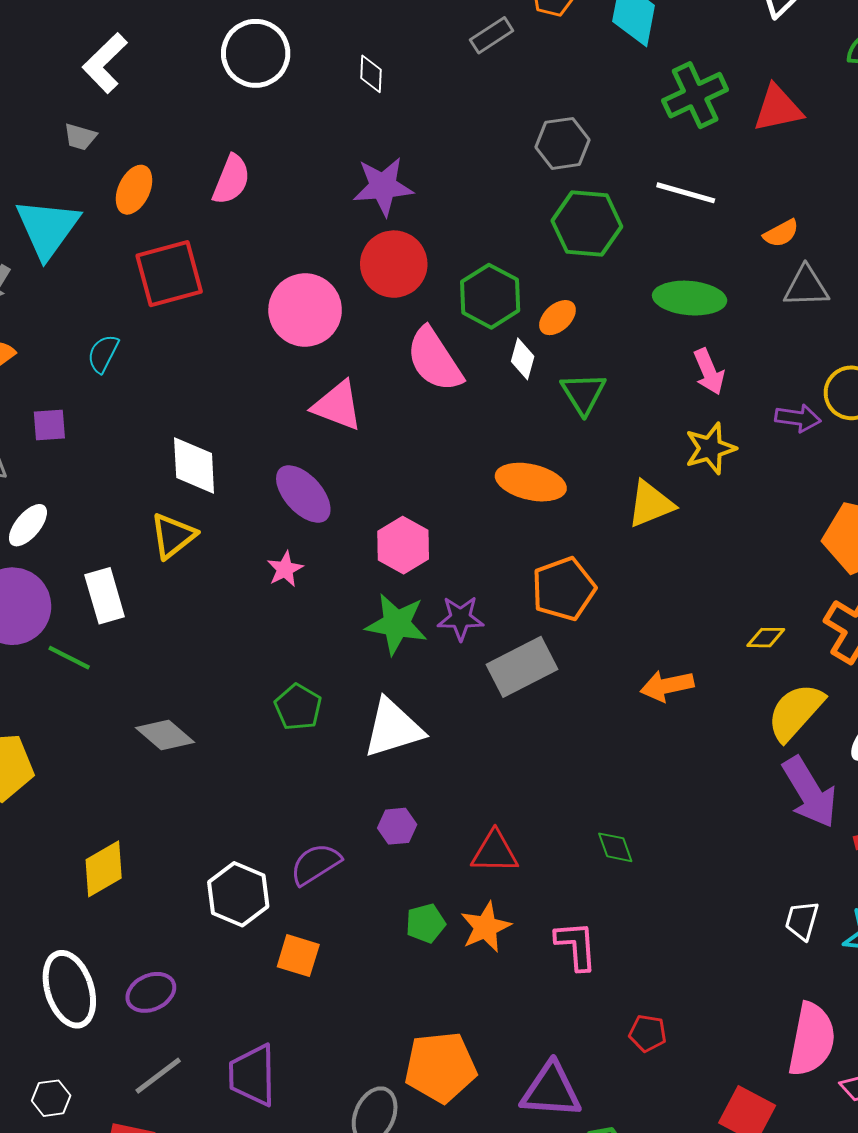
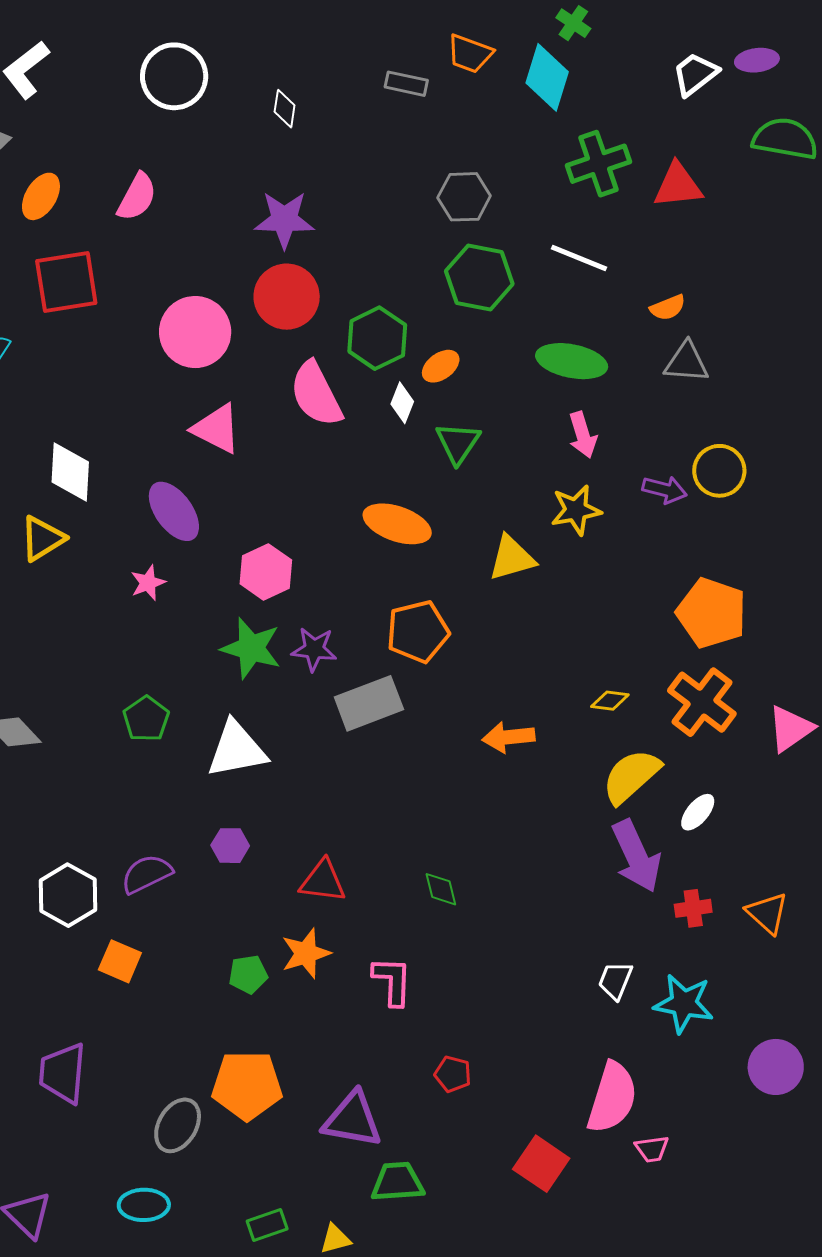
gray rectangle: (492, 35) -> (406, 84), turned 39
green pentagon: (426, 923) -> (248, 974), moved

